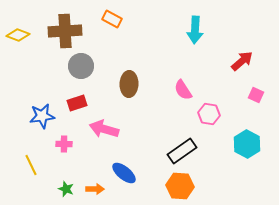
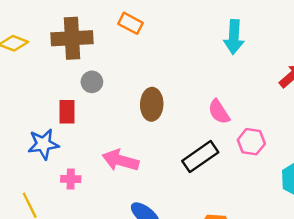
gray circle: (81, 66) -> (92, 82), size x0.7
red rectangle: (77, 103) -> (67, 112), moved, turned -72
black rectangle: (182, 151) -> (200, 157), moved

